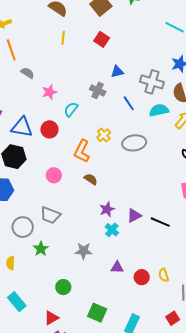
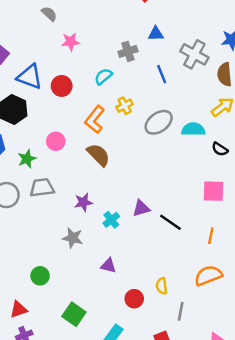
gray cross: (98, 90) -> (128, 51), turned 35
cyan semicircle: (71, 109) -> (103, 76), moved
cyan semicircle: (159, 110) -> (193, 129), moved
gray ellipse: (134, 143) -> (159, 122), turned -40
brown semicircle: (91, 179) -> (98, 155), size x1.5
purple star: (107, 209) -> (83, 202), moved
gray trapezoid: (50, 215) -> (42, 188), turned 140
green star: (41, 249) -> (27, 159), moved
red circle: (142, 277) -> (134, 299), moved

